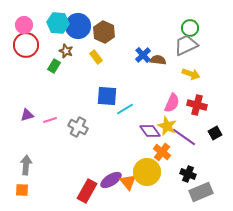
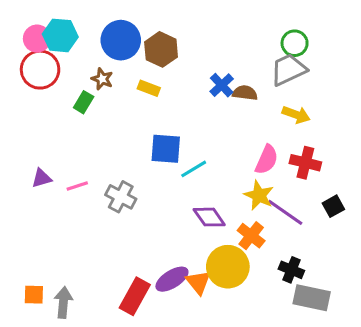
cyan hexagon: (58, 23) -> (60, 35), moved
yellow rectangle: (96, 57) -> (149, 88), turned -32
purple diamond: (150, 131) -> (209, 217), moved
gray arrow: (26, 165) -> (63, 302), moved
gray rectangle: (201, 192) -> (312, 298), turned 35

